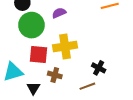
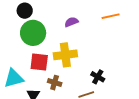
purple semicircle: (59, 13) -> (71, 22), moved

